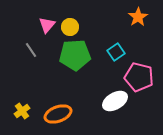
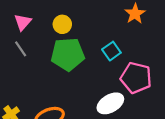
pink triangle: (47, 25) -> (23, 22), moved

